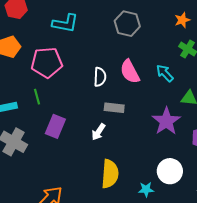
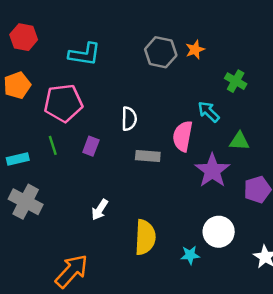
orange star: (182, 20) -> (195, 50), moved
pink semicircle: (130, 72) -> (183, 136), moved, turned 40
purple rectangle: (55, 126) -> (91, 146), moved, size x0.7
white arrow: (98, 132) -> (100, 210), moved

